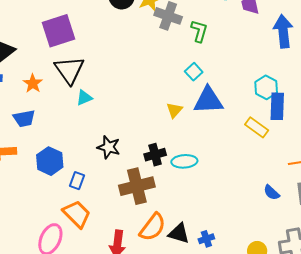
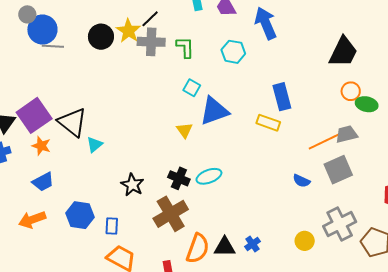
purple square: (58, 31) -> (34, 115), moved
cyan hexagon: (266, 87) -> (233, 52), moved
black star: (109, 147) -> (132, 185), turned 30
black cross: (155, 155) -> (179, 178), turned -35

